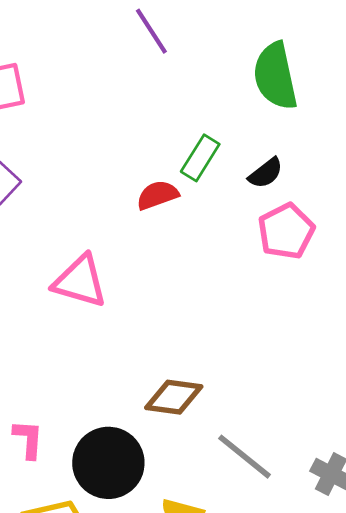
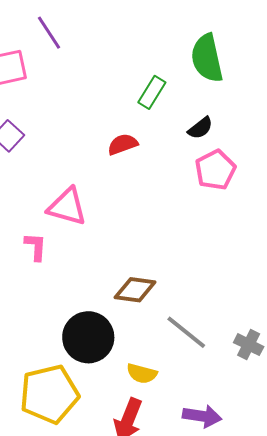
purple line: (151, 31) -> (49, 33), moved
green rectangle: (200, 158) -> (152, 92), moved
pink L-shape: (28, 439) -> (36, 247), moved

